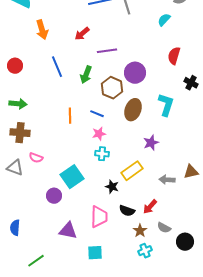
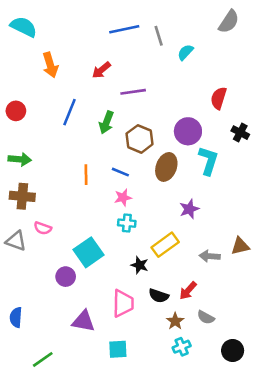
cyan semicircle: (164, 20) -> (185, 52), moved
blue line: (57, 67) -> (69, 112), turned 45
purple circle: (135, 73) -> (188, 131), moved
black circle: (185, 242) -> (233, 351), moved

